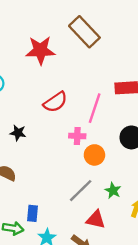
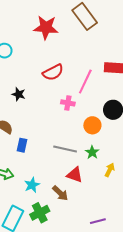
orange circle: (94, 155) -> (92, 125), moved
gray line: (81, 191) -> (65, 149), turned 50
blue rectangle: (32, 213) -> (22, 145), moved

